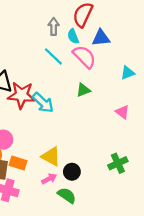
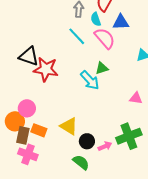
cyan arrow: (43, 103) -> (90, 80), moved
pink triangle: (122, 112) -> (136, 98), moved, turned -32
green cross: (118, 163) -> (129, 136), size x1.4
pink arrow: (49, 179) -> (105, 146), moved

